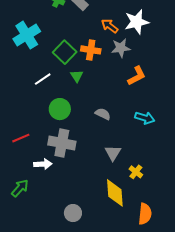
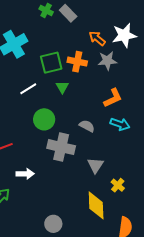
green square: (65, 52) -> (51, 63), turned 30
orange L-shape: (137, 76) -> (113, 98), moved
cyan arrow: (145, 118) -> (120, 124), moved
gray cross: (62, 143) -> (61, 147), moved

